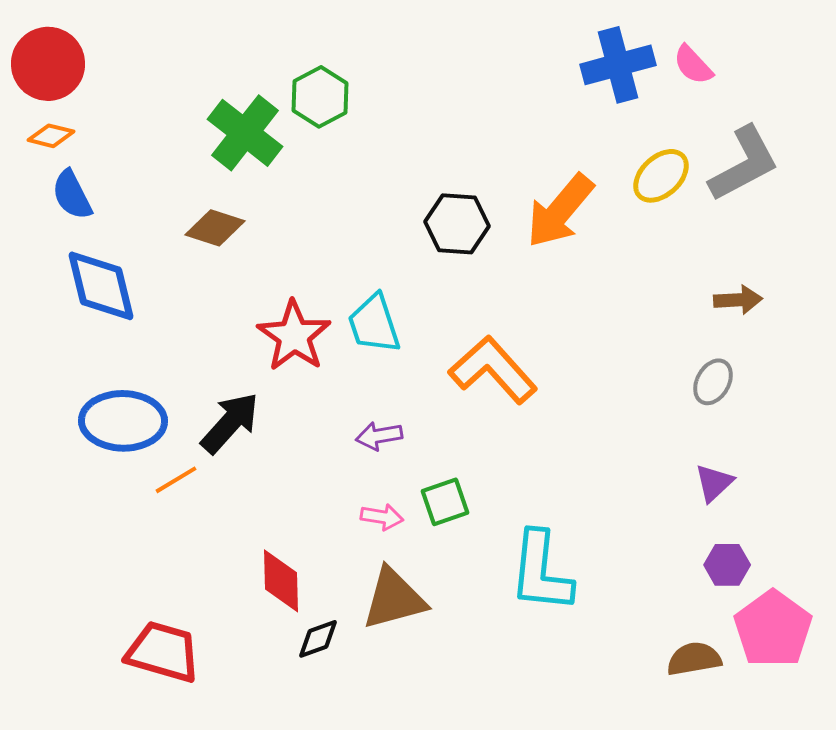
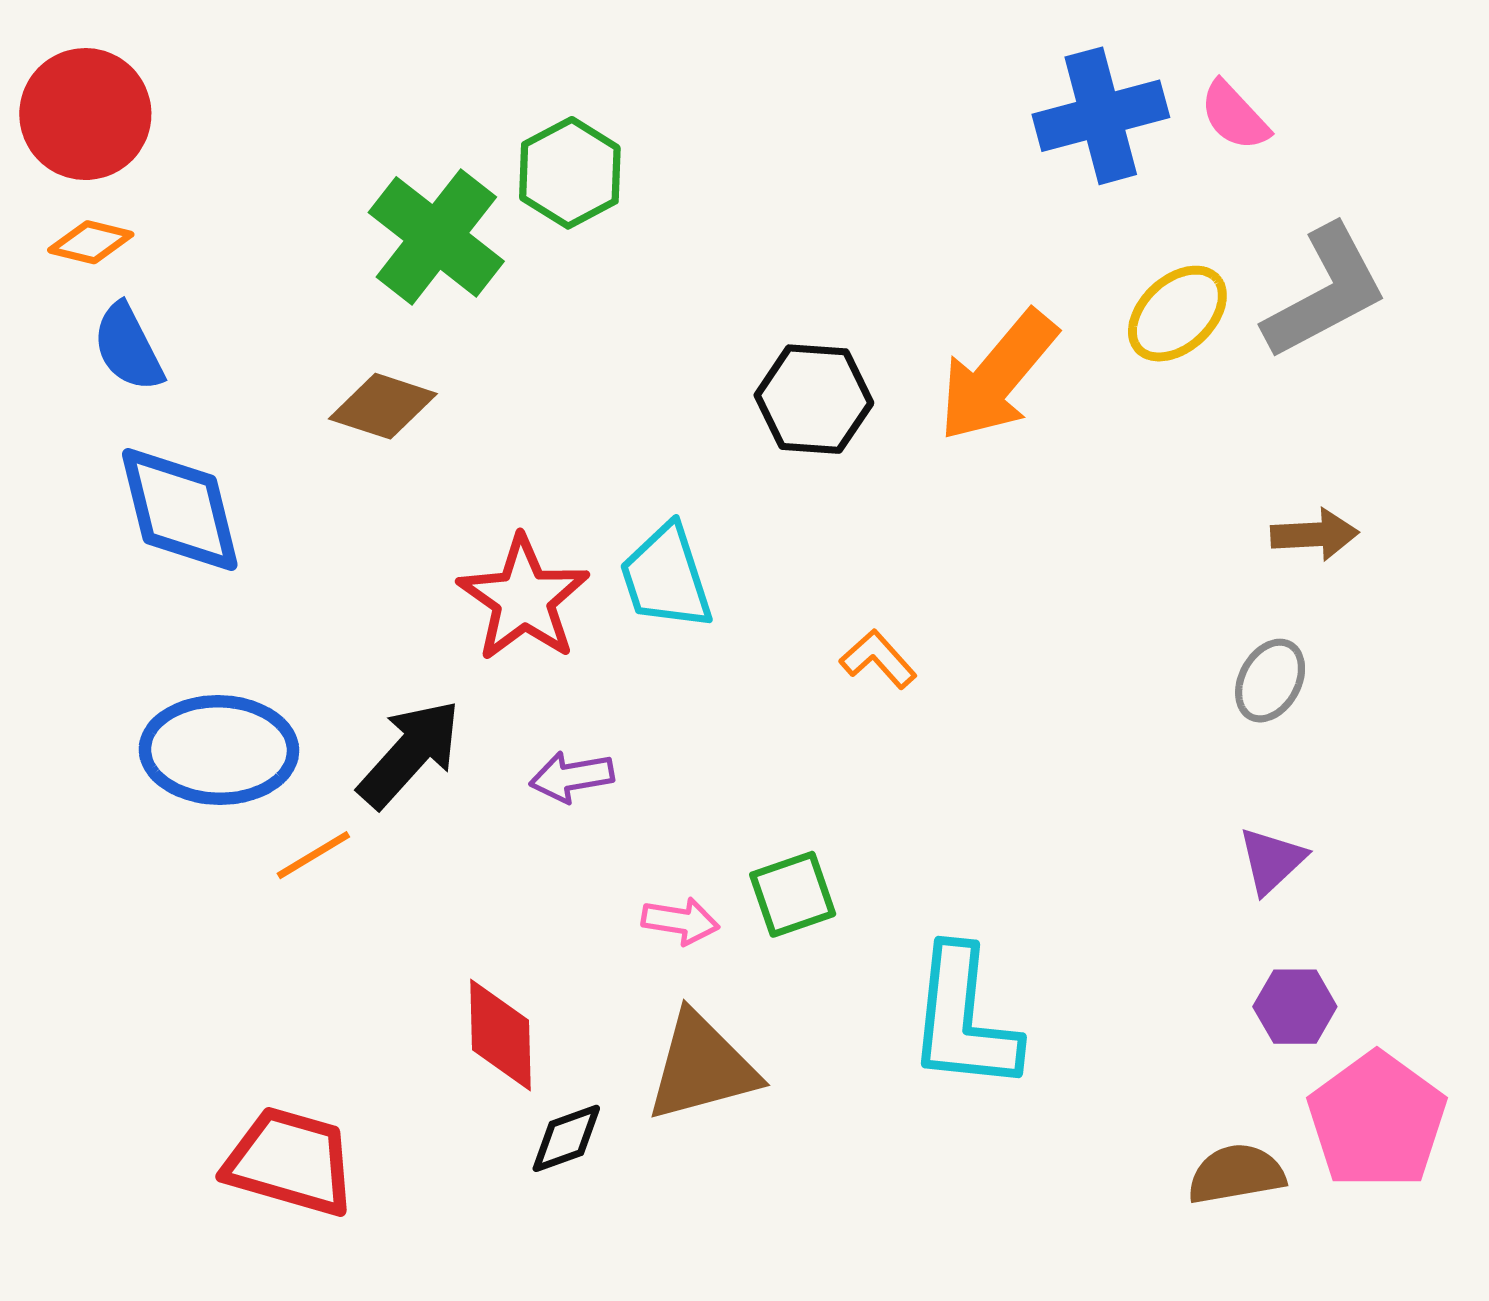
orange L-shape: (493, 370) -> (878, 659), size x0.5
purple arrow: (379, 436) -> (572, 777), moved

